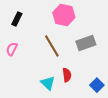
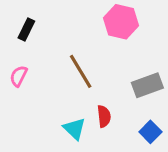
pink hexagon: (64, 15) -> (121, 22), moved
gray rectangle: (86, 43) -> (147, 85), moved

